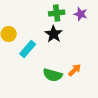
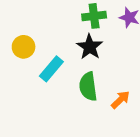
green semicircle: (53, 75) -> (88, 87), moved, turned 66

